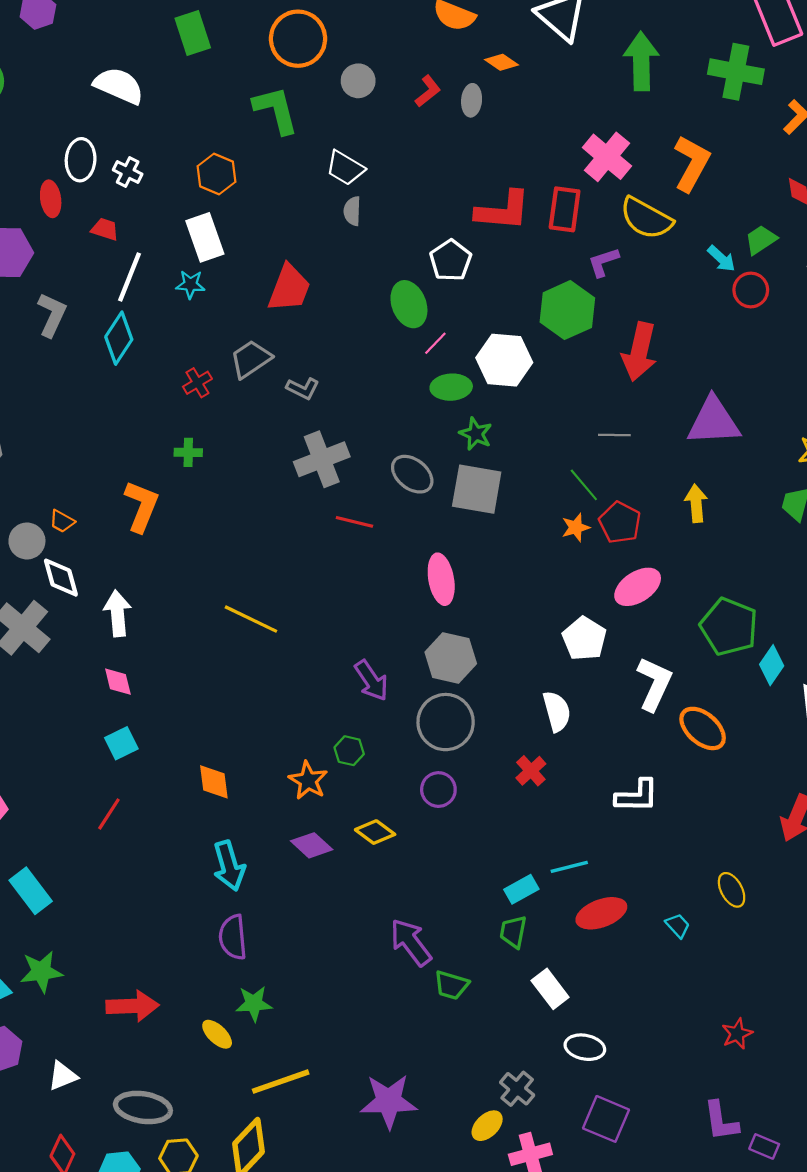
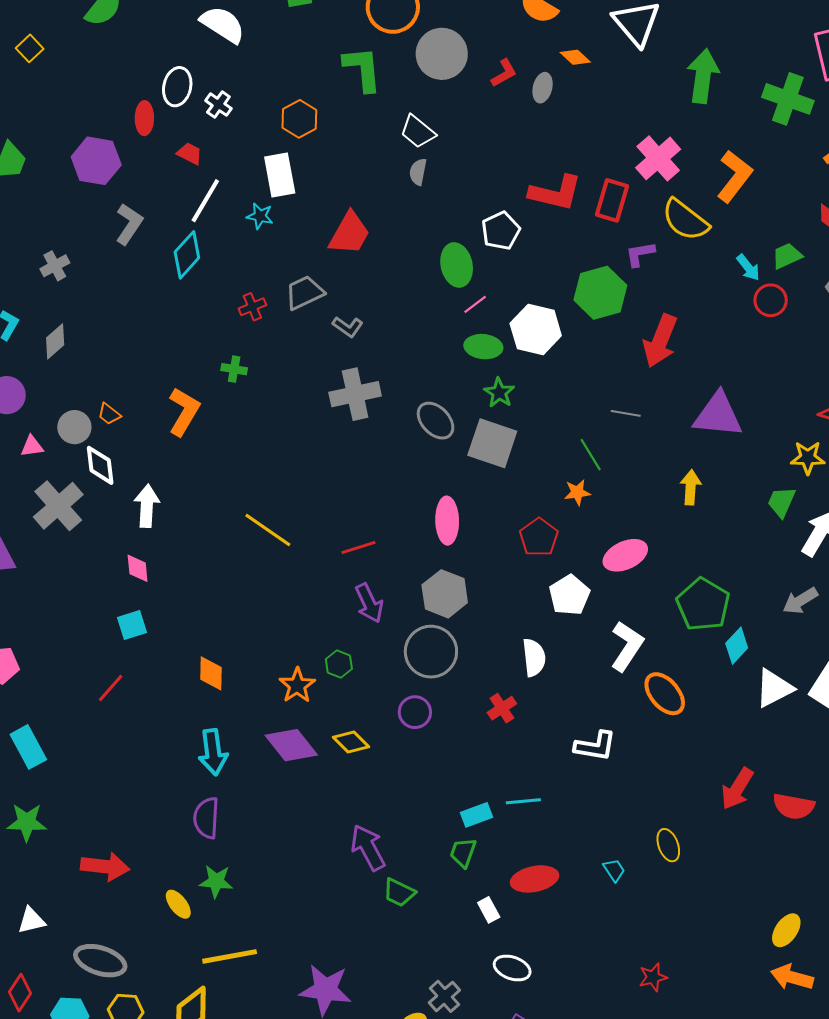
gray circle: (358, 81) -> (442, 54), size x1.6
red line: (354, 522) -> (358, 548), moved, turned -40
red pentagon: (620, 523) -> (539, 537), moved
purple diamond: (312, 845) -> (291, 745), size x1.4
red ellipse: (601, 913) -> (535, 879), moved
white rectangle: (550, 989) -> (489, 910), size x0.7

